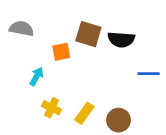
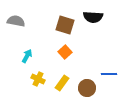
black semicircle: (121, 39) -> (93, 17), moved
orange square: (61, 52) -> (65, 52), moved, turned -32
blue line: (149, 74) -> (109, 74), moved

